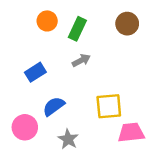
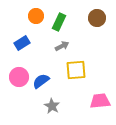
blue rectangle: (35, 72) -> (22, 43), moved
yellow square: (109, 106) -> (76, 70), moved
pink circle: (25, 127) -> (19, 77), moved

